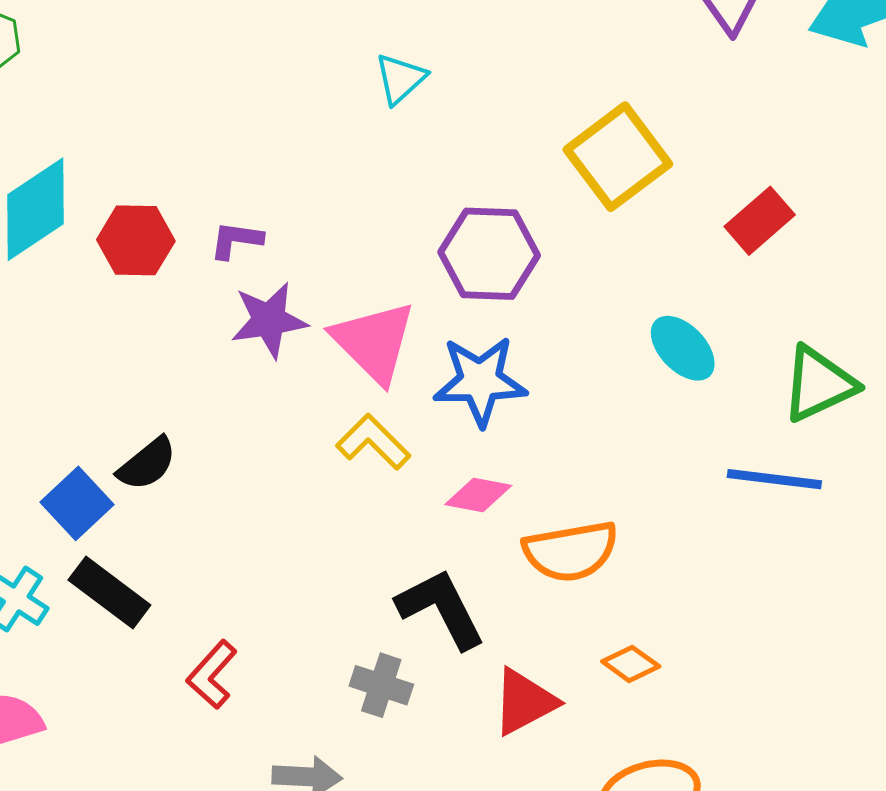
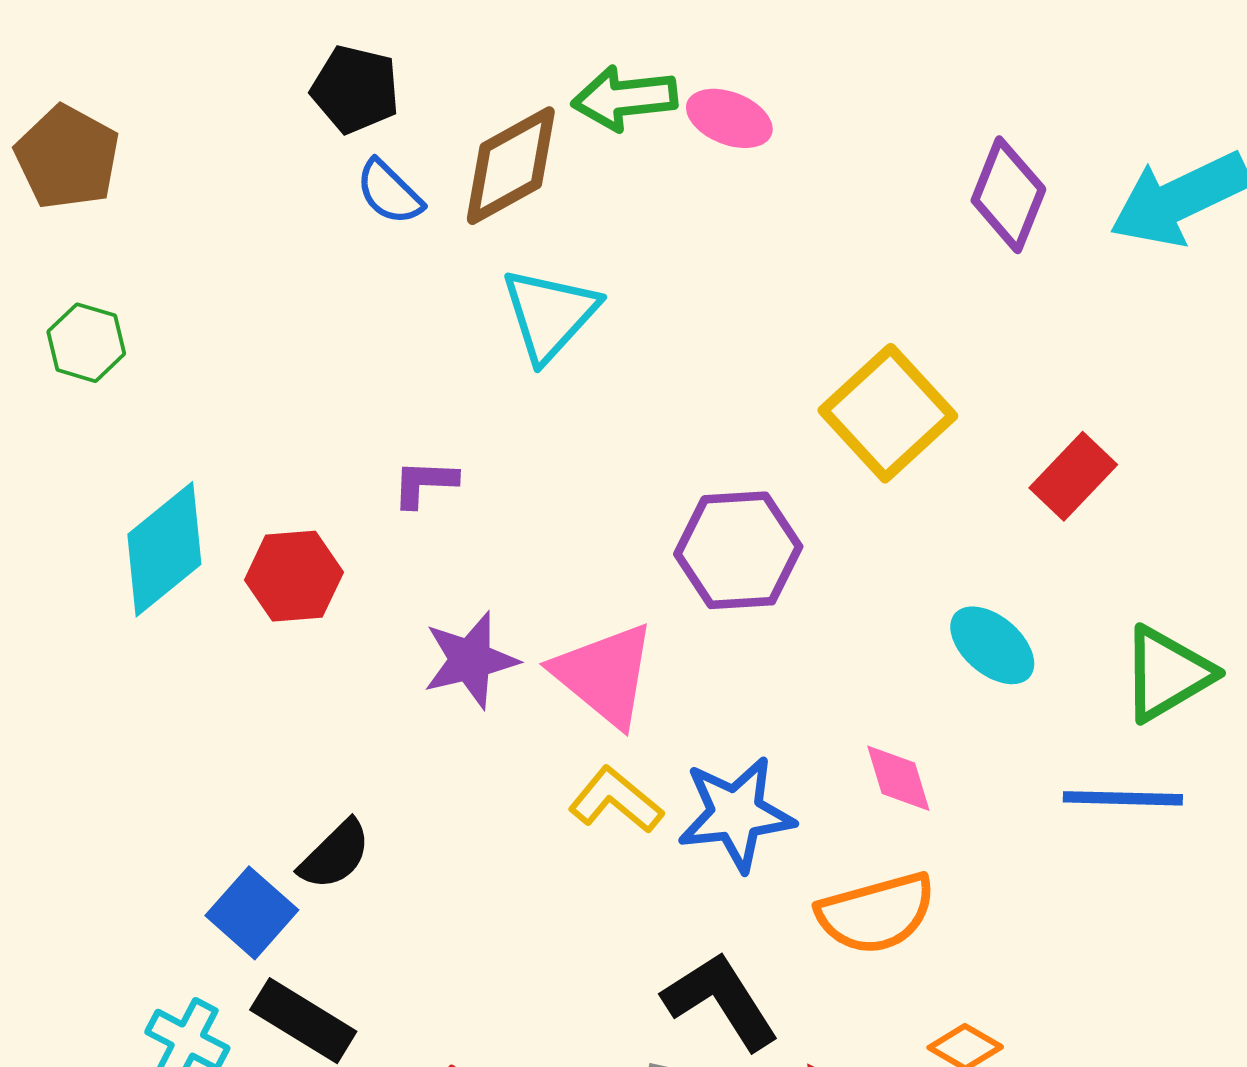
cyan triangle: (400, 79) -> (550, 314), moved, size x1.5
purple L-shape: (236, 240) -> (424, 483), moved
blue star: (480, 381) -> (736, 814), moved
pink diamond: (478, 495) -> (898, 778), moved, turned 68

